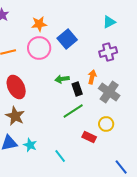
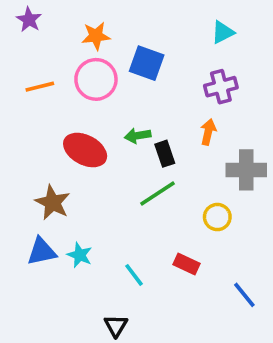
blue square: (67, 39) -> (147, 63), turned -30
orange arrow: (92, 77) -> (208, 132), moved
red ellipse: (16, 87) -> (85, 150), moved, turned -35
gray cross: (109, 92) -> (246, 170), moved, turned -35
red rectangle: (89, 137) -> (186, 264), moved

